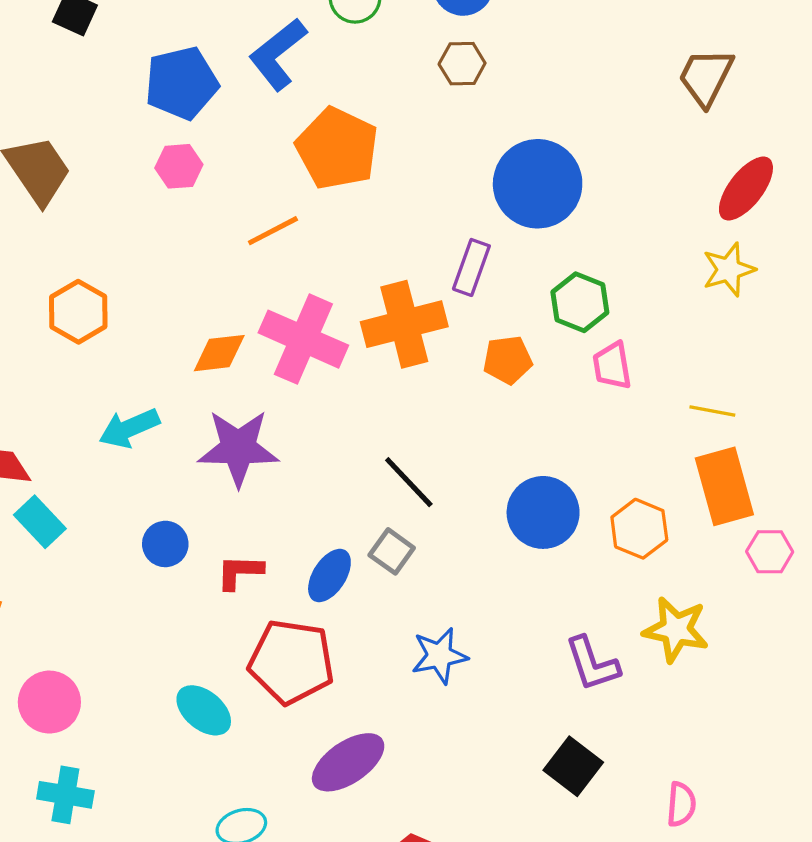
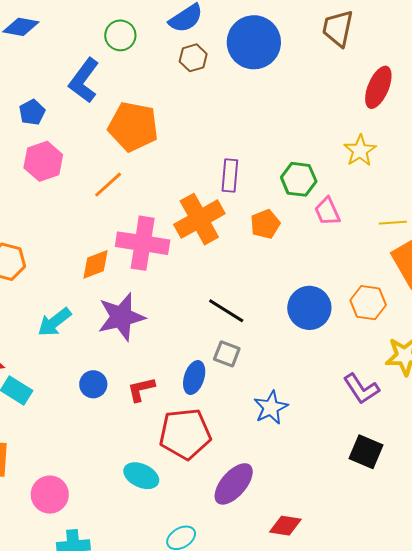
blue pentagon: (181, 83) -> (32, 112), size x0.6
pink hexagon: (179, 166) -> (43, 161), size x1.4
blue circle: (538, 184) -> (254, 42), moved
yellow star: (729, 270) -> (360, 151), moved

